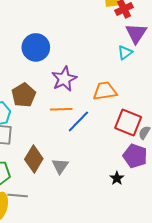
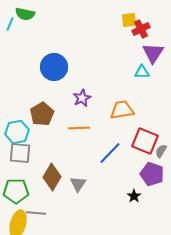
cyan triangle: (125, 53) -> (142, 72), turned 35
purple star: (64, 79) -> (82, 98), size x0.7
blue line: (78, 121) -> (110, 153), moved

